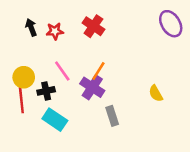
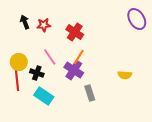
red cross: (93, 26) -> (75, 32), moved
black cross: (46, 91) -> (37, 73), turned 32
yellow semicircle: (156, 93) -> (125, 75), turned -56

